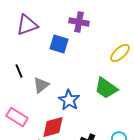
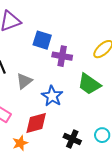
purple cross: (79, 22) -> (62, 56), moved

